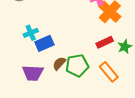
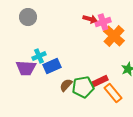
red rectangle: (105, 42) -> (100, 81), moved
purple trapezoid: (33, 73) -> (26, 68), moved

